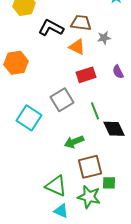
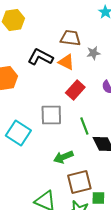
black L-shape: (51, 28) -> (40, 57), moved
red rectangle: (86, 75) -> (75, 90), turned -30
gray square: (62, 100) -> (51, 115), turned 30

